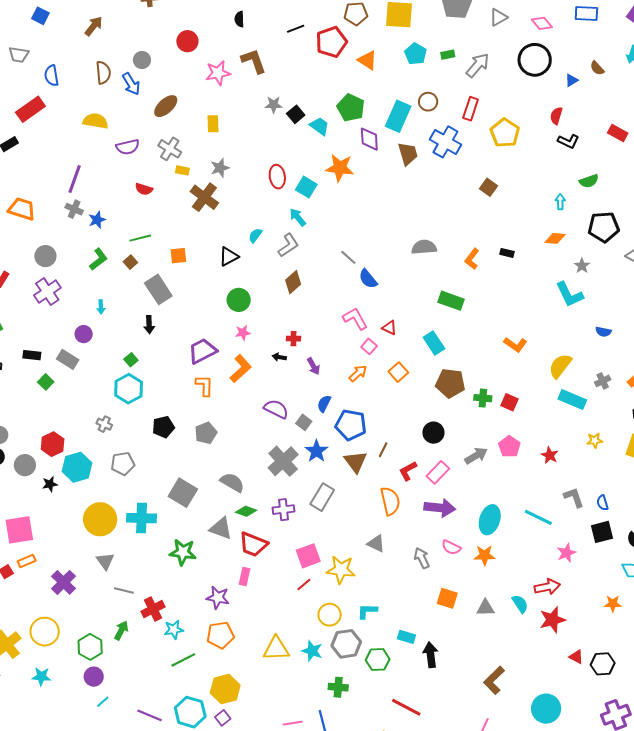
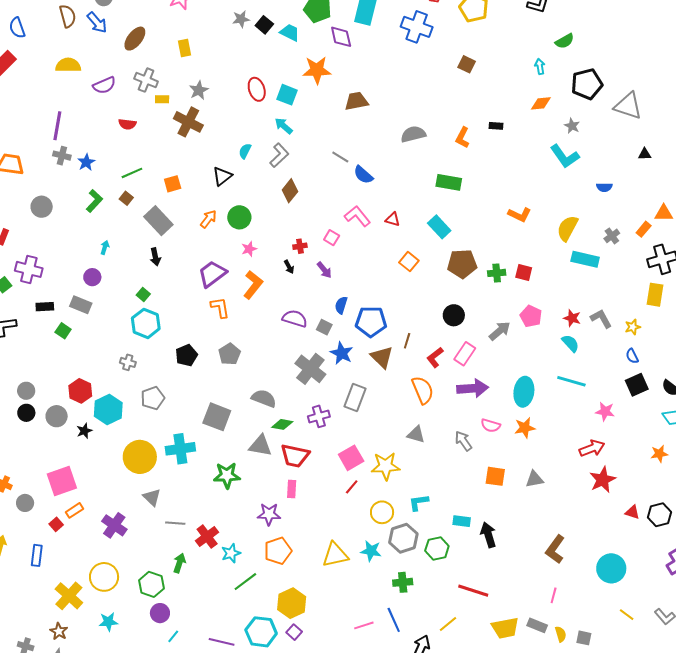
brown trapezoid: (408, 154) -> (356, 101), moved, turned -75
purple cross: (47, 292) -> (29, 269), moved, turned -32
cyan arrow: (101, 307) -> (105, 247), turned -152
pink square: (369, 346) -> (332, 238), moved
black arrow: (279, 357) -> (289, 267), turned -120
orange arrow: (358, 373) -> (208, 219), moved
yellow star: (595, 440) -> (633, 327), moved
gray L-shape: (574, 497) -> (601, 319), moved
pink star: (566, 553) -> (605, 411), turned -30
cyan semicircle: (520, 604) -> (570, 343), moved

